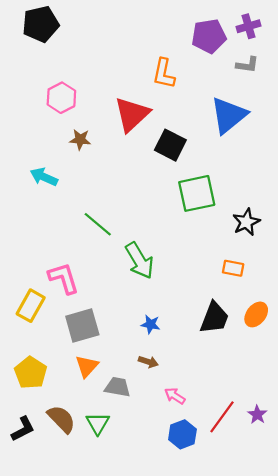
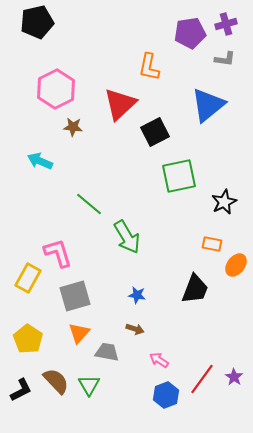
pink hexagon: (61, 98) -> (56, 89), size x1.4
black square: (170, 145) -> (155, 132), turned 36
orange ellipse: (256, 314) -> (236, 265), moved

